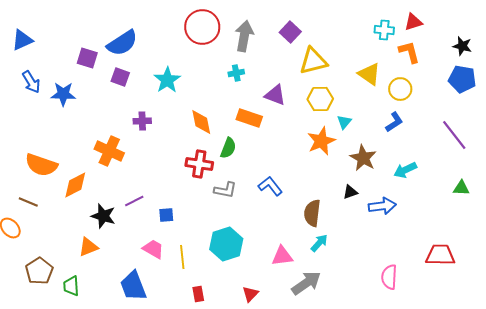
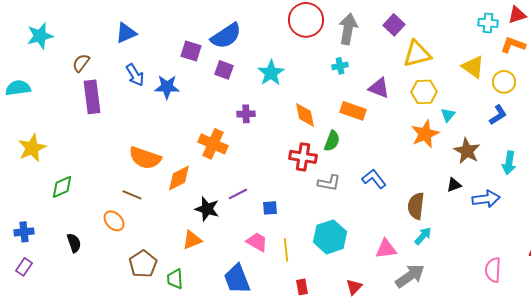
orange L-shape: (409, 52) -> (513, 45), turned -55
cyan arrow: (405, 170) -> (509, 163), turned -55

